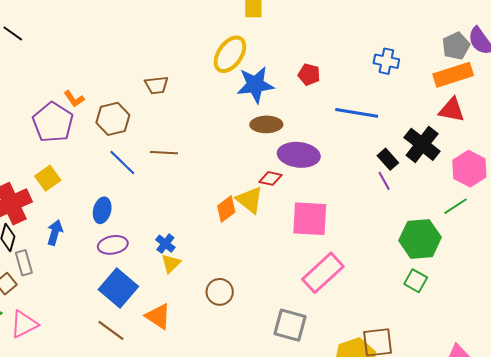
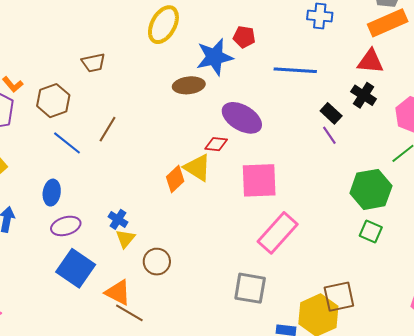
blue star: (255, 85) -> (215, 57), moved
red triangle: (452, 110) -> (370, 61), moved
brown ellipse: (266, 124) -> (189, 85), moved
black cross: (422, 144) -> (364, 95), size x0.7
brown line: (164, 153) -> (107, 129), turned -56
purple ellipse: (299, 155) -> (242, 118), turned 30
brown circle: (220, 292) -> (157, 262), moved
brown line: (111, 330) -> (129, 313), moved

